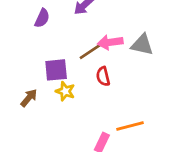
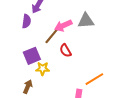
purple semicircle: (42, 18) -> (26, 21), moved
brown arrow: (29, 98) -> (28, 87), moved

